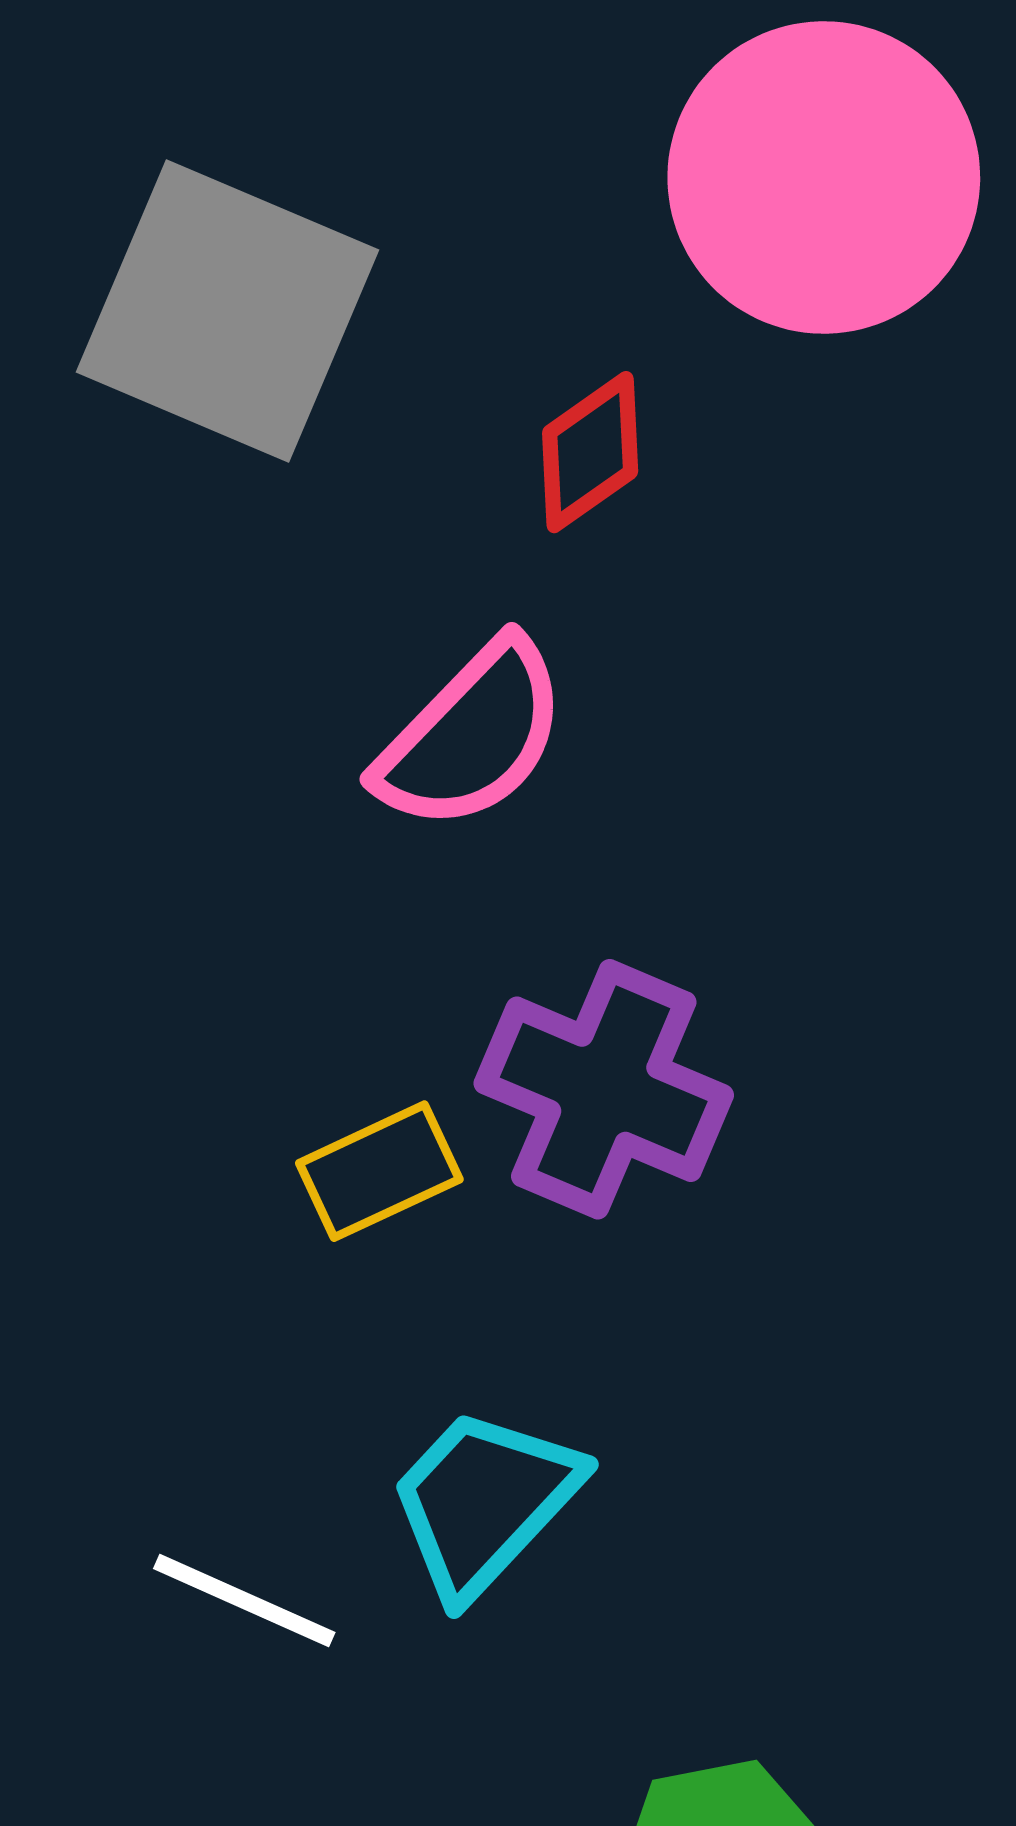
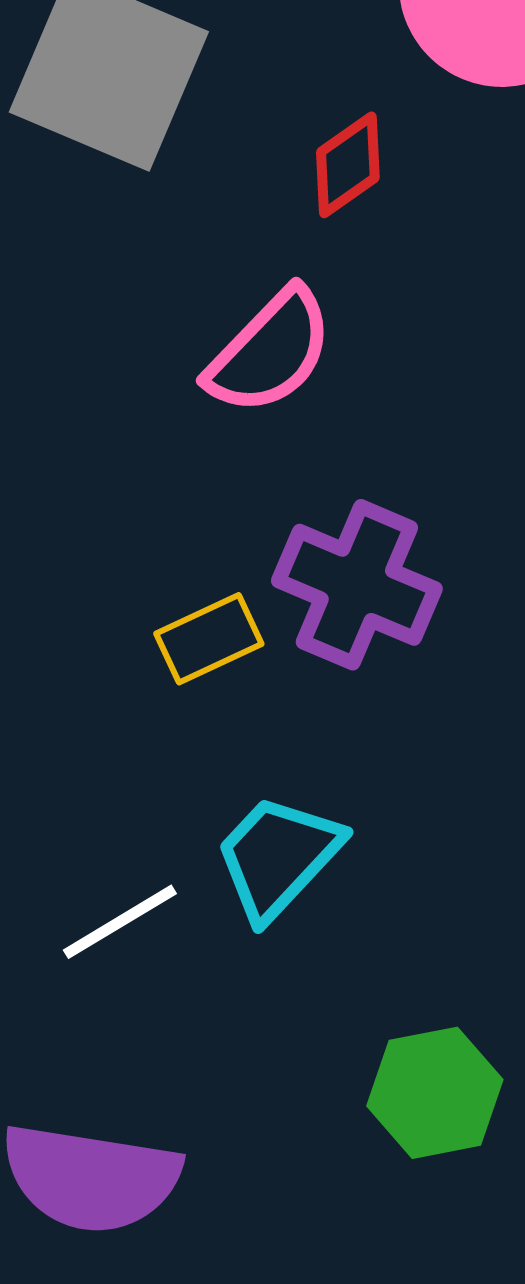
white line: (244, 1601) -> (120, 922), turned -55

